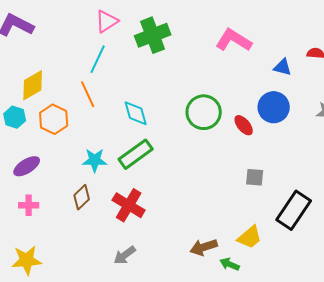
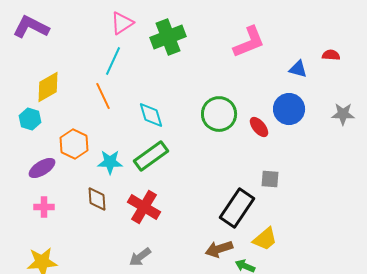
pink L-shape: (234, 40) -> (249, 42), turned 126
orange hexagon: (54, 119) -> (74, 144), moved
brown diamond: (82, 197) -> (97, 199), turned -50
black rectangle: (294, 210) -> (237, 208), moved

